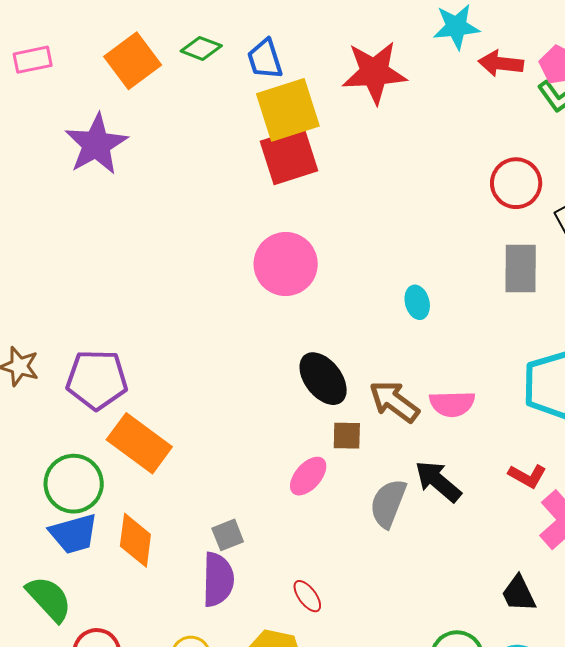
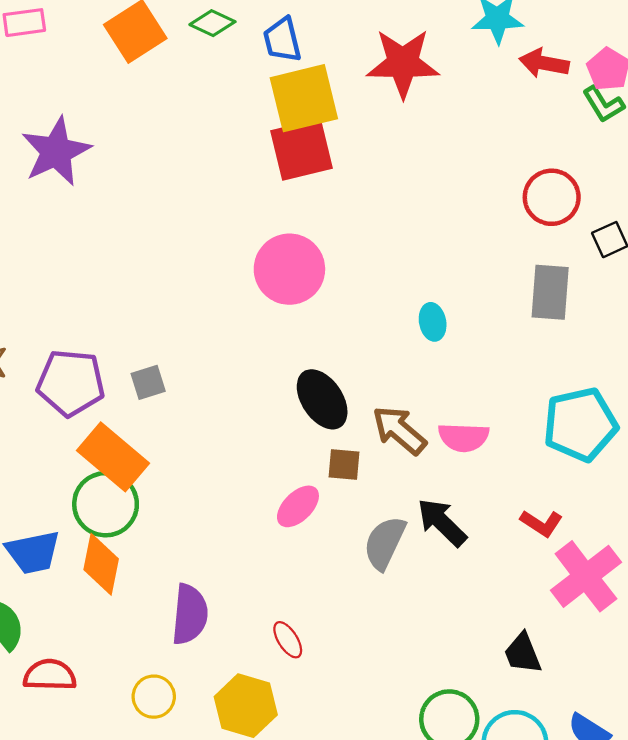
purple star: (96, 144) -> (56, 152), moved
green circle: (74, 484) -> (106, 504), moved
gray square: (228, 535) -> (148, 382), moved

